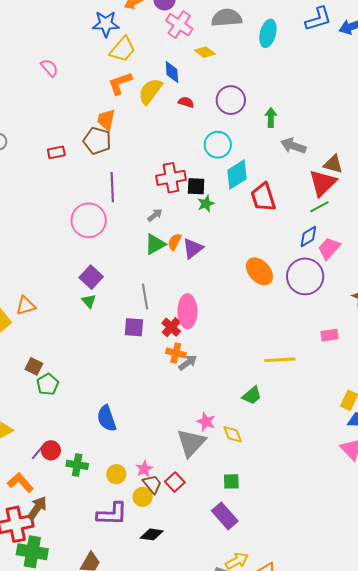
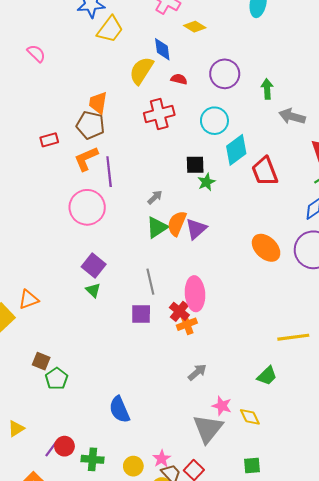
orange L-shape: (120, 83) -> (86, 159), moved
red cross: (171, 178) -> (159, 114), moved
orange semicircle: (175, 242) -> (177, 223), size x1.4
orange cross: (176, 353) -> (187, 324), moved, turned -30
gray arrow: (188, 363) -> (197, 372), moved

